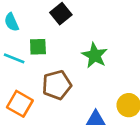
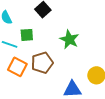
orange square: (20, 104) -> (17, 67), moved

